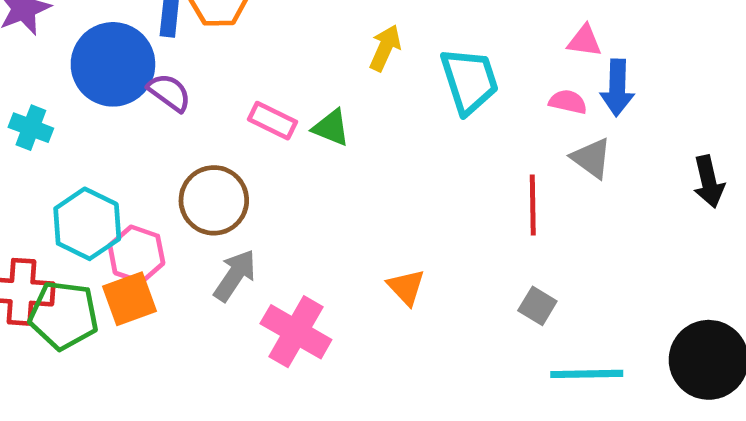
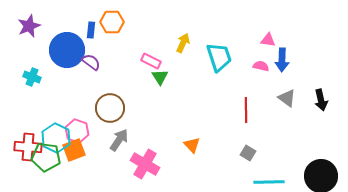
pink rectangle: (272, 121) -> (151, 61), moved
green triangle: (331, 128) -> (160, 77), turned 36
gray triangle: (591, 158) -> (287, 98), moved
cyan hexagon: (87, 224) -> (56, 138), moved

